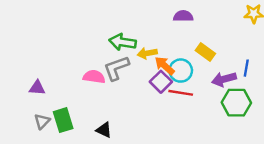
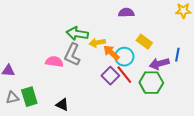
gray L-shape: (116, 68) -> (72, 55), turned -45
purple square: (161, 82) -> (110, 76), moved
red line: (181, 93) -> (124, 75), turned 42
green hexagon: (236, 103) -> (151, 83), moved
gray triangle: (42, 121) -> (12, 98), turned 32

